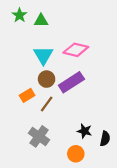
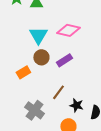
purple rectangle: (71, 82) -> (64, 60), size x0.7
brown line: (47, 104) -> (58, 92), moved

